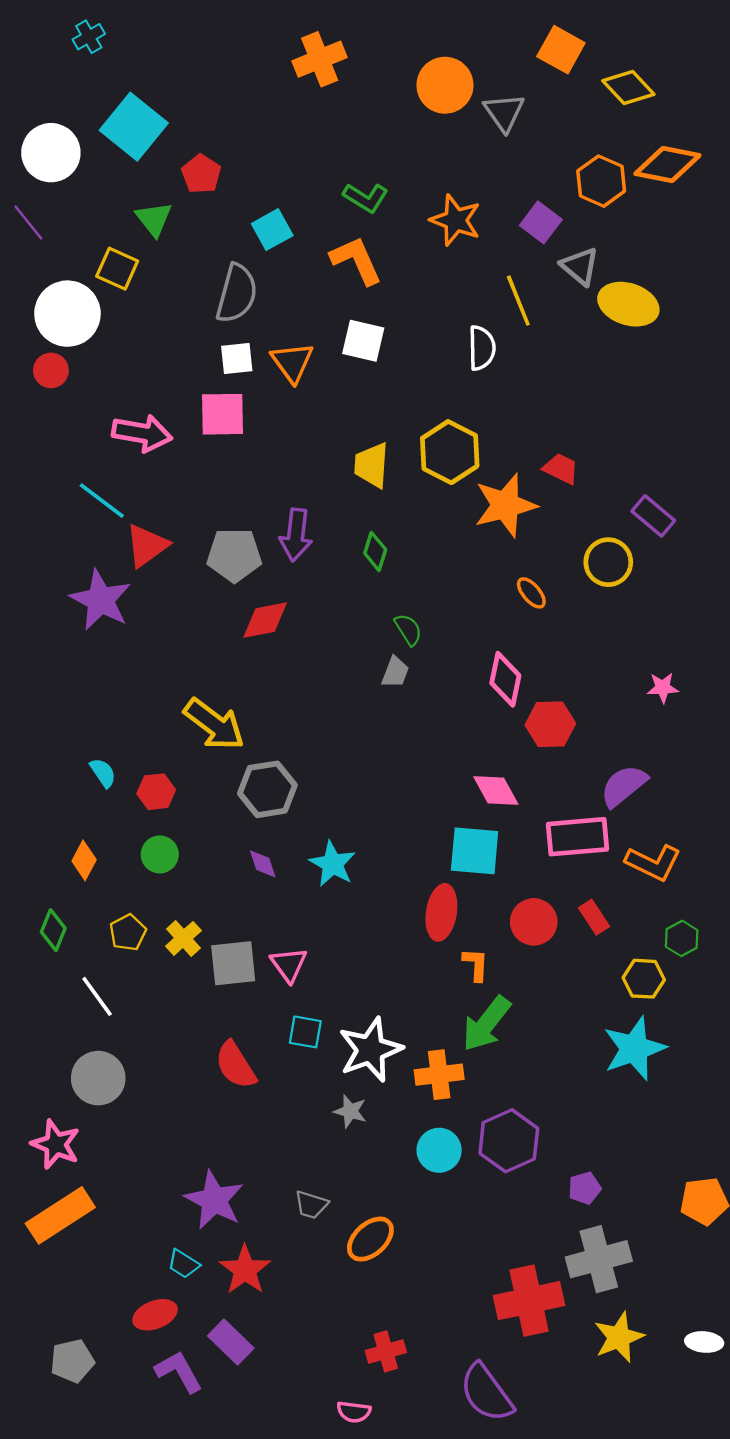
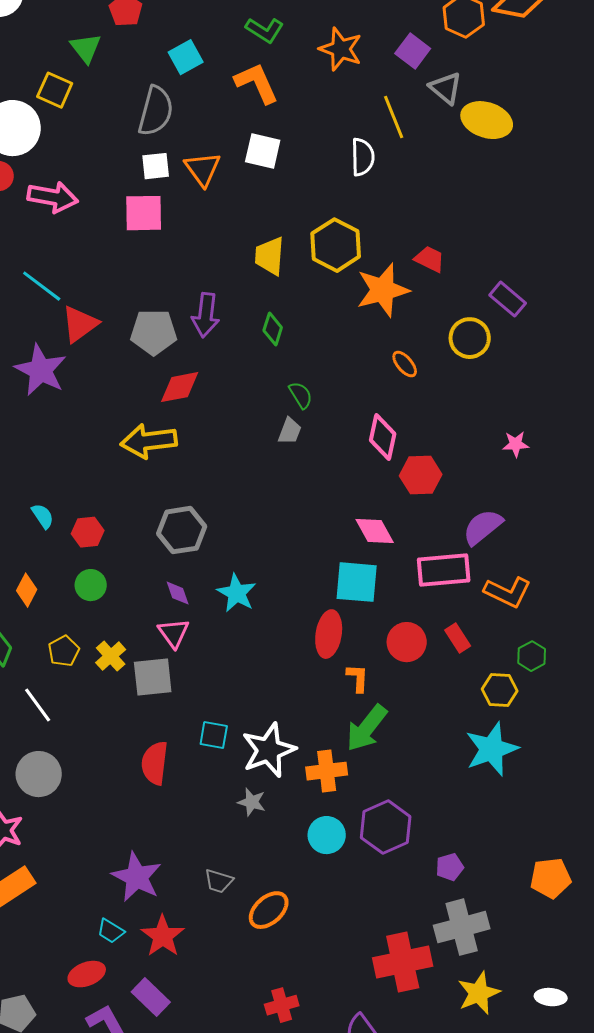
pink arrow: (142, 433) -> (53, 197), moved
yellow arrow: (214, 724) -> (149, 441), moved, turned 136
pink triangle: (289, 964) -> (174, 633), moved
red semicircle: (236, 1065) -> (155, 763), turned 39

